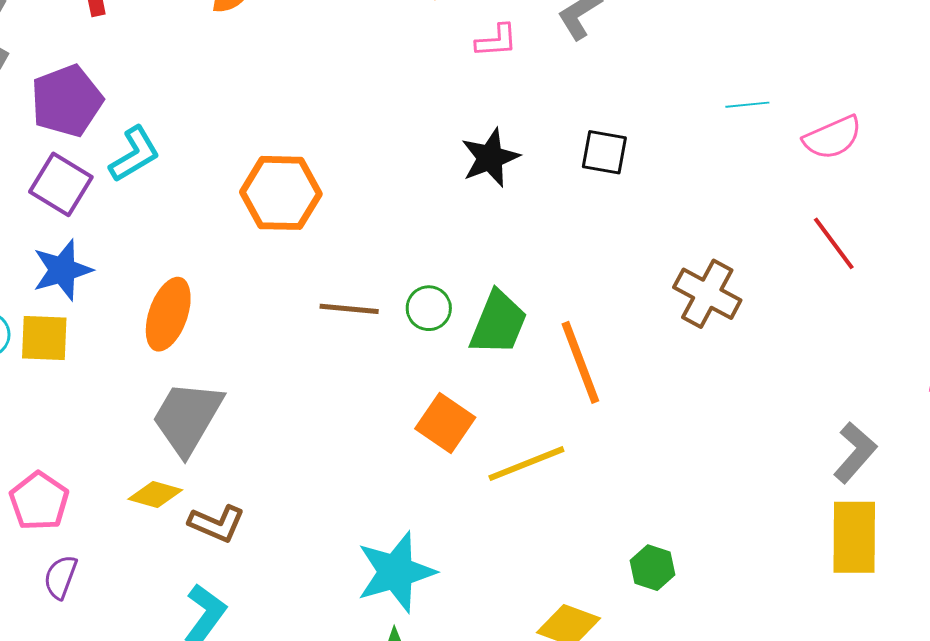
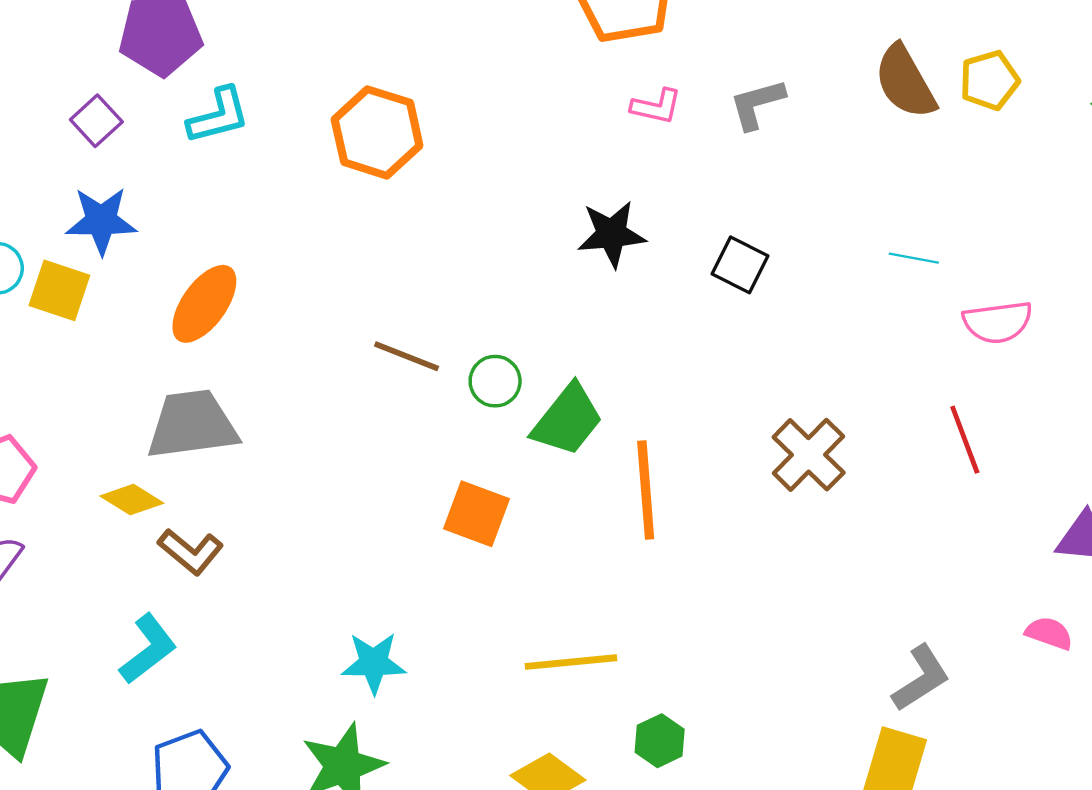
purple square: (61, 184) -> (96, 121), moved, size x0.7
orange hexagon: (281, 193) -> (377, 132), moved
gray trapezoid: (187, 418) -> (192, 425), turned 36
orange square: (445, 423) -> (476, 514), turned -30
yellow line: (526, 464) -> (571, 662), moved
cyan star: (396, 572) -> (374, 663), size x0.7

